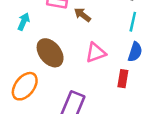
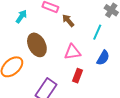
cyan line: (133, 22) -> (97, 32), moved
red rectangle: (123, 79) -> (77, 76), moved

